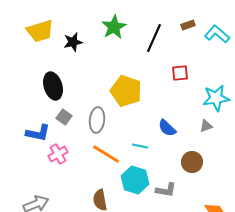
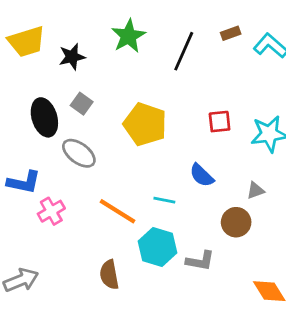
red square: (180, 73) -> (220, 122), moved
gray square: (64, 117) -> (82, 104), moved
gray ellipse: (97, 120) -> (79, 153), moved, turned -60
gray triangle: (206, 126) -> (255, 190), moved

